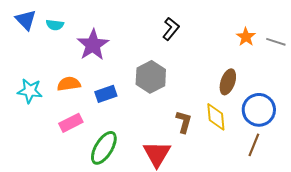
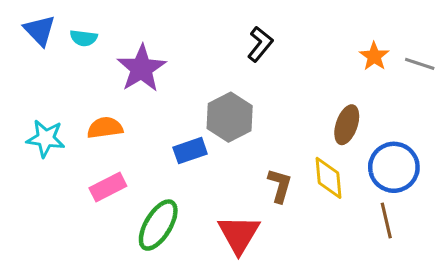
blue rectangle: (106, 94) -> (190, 151), moved
brown line: (254, 145) -> (386, 221), turned -35

